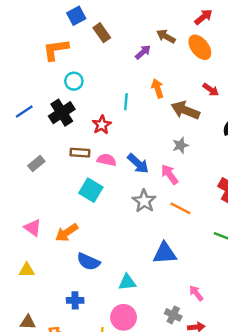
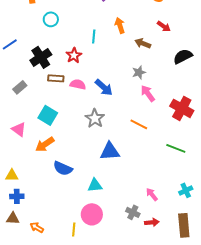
brown arrow: (185, 110) -> (143, 43), size x0.7
black cross: (62, 113) -> (41, 57), moved
pink arrow: (170, 174) -> (148, 93), moved
cyan square: (91, 190) -> (48, 115), moved
gray star: (144, 201) -> (95, 118), moved
pink triangle: (33, 228) -> (19, 129), moved
blue triangle: (165, 253) -> (110, 151), moved
blue cross: (75, 300) -> (17, 196), moved

